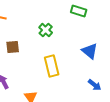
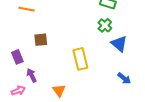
green cross: (46, 30) -> (105, 25), moved

